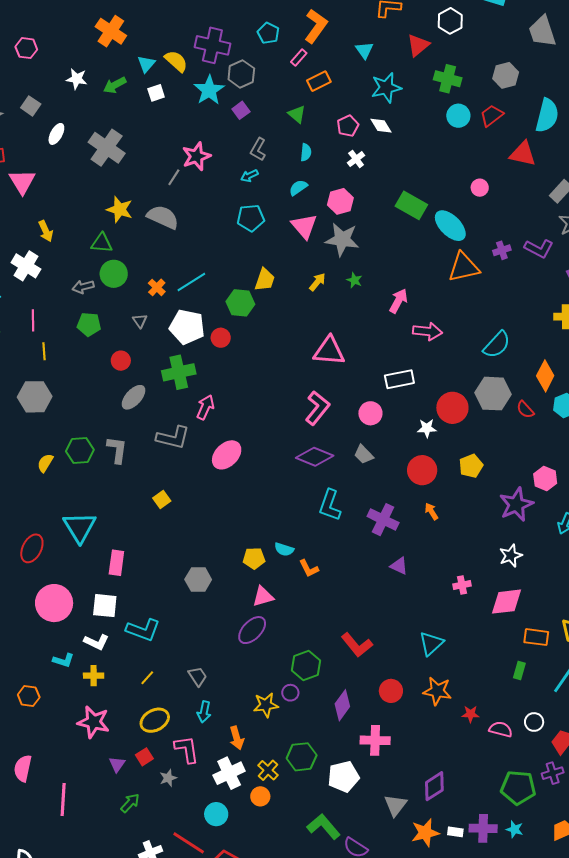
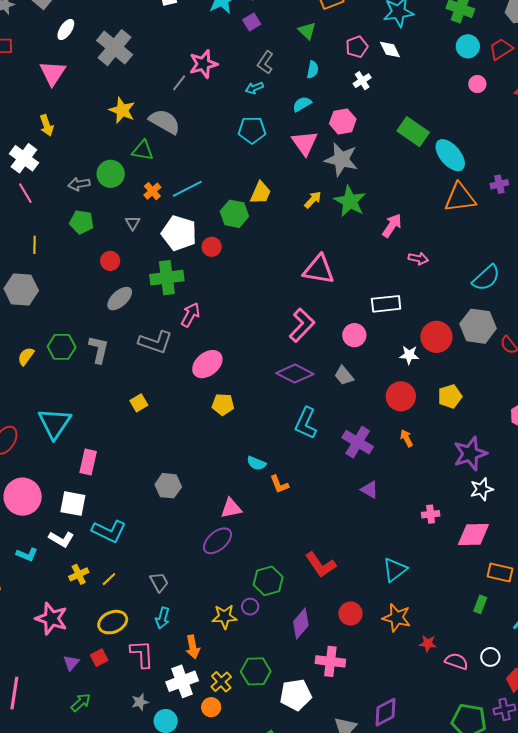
pink triangle: (22, 182) -> (53, 73), moved
pink circle: (480, 188) -> (477, 84), moved
green triangle: (102, 243) -> (143, 150), moved
green star: (354, 280) -> (350, 201), size x2.0
pink line: (33, 320) -> (25, 193), moved, turned -35
pink arrow: (428, 331) -> (418, 259), size x0.7
purple star: (516, 504) -> (470, 454), moved
yellow pentagon: (254, 558) -> (223, 404), moved
yellow cross: (94, 676) -> (79, 574), moved, turned -30
gray star: (168, 778) -> (140, 702), moved

